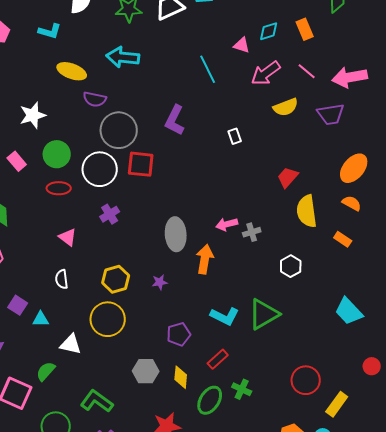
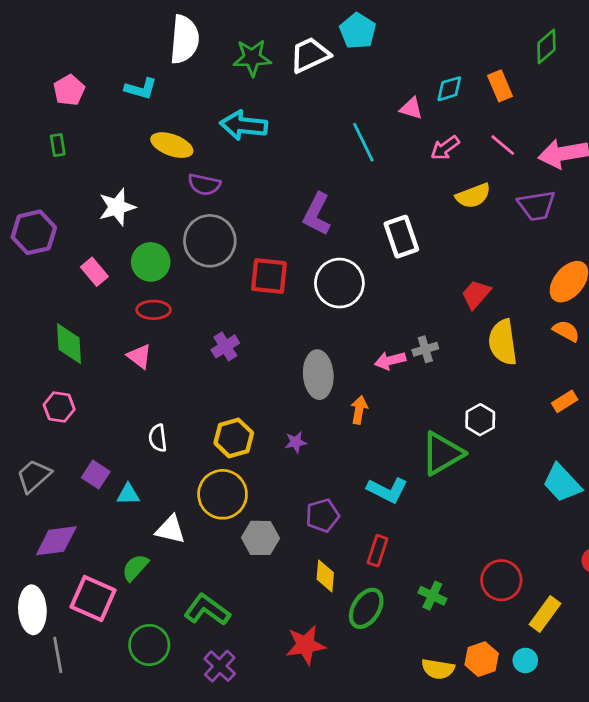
pink arrow: (266, 73) -> (445, 148), size x0.7
gray circle: (119, 130) -> (210, 241), moved
white rectangle: (235, 136) -> (401, 237), size x1.8
white circle: (100, 169) -> (339, 283), moved
gray cross: (252, 232) -> (425, 349), moved
pink triangle: (68, 237) -> (139, 356), moved
orange rectangle: (343, 239) -> (565, 401), moved, turned -66
orange arrow: (205, 259) -> (359, 410), size x0.7
green triangle: (264, 314) -> (442, 453), moved
red rectangle: (218, 359) -> (377, 551), turned -30
gray hexagon: (146, 371) -> (261, 538), moved
green cross: (242, 389) -> (432, 596), moved

